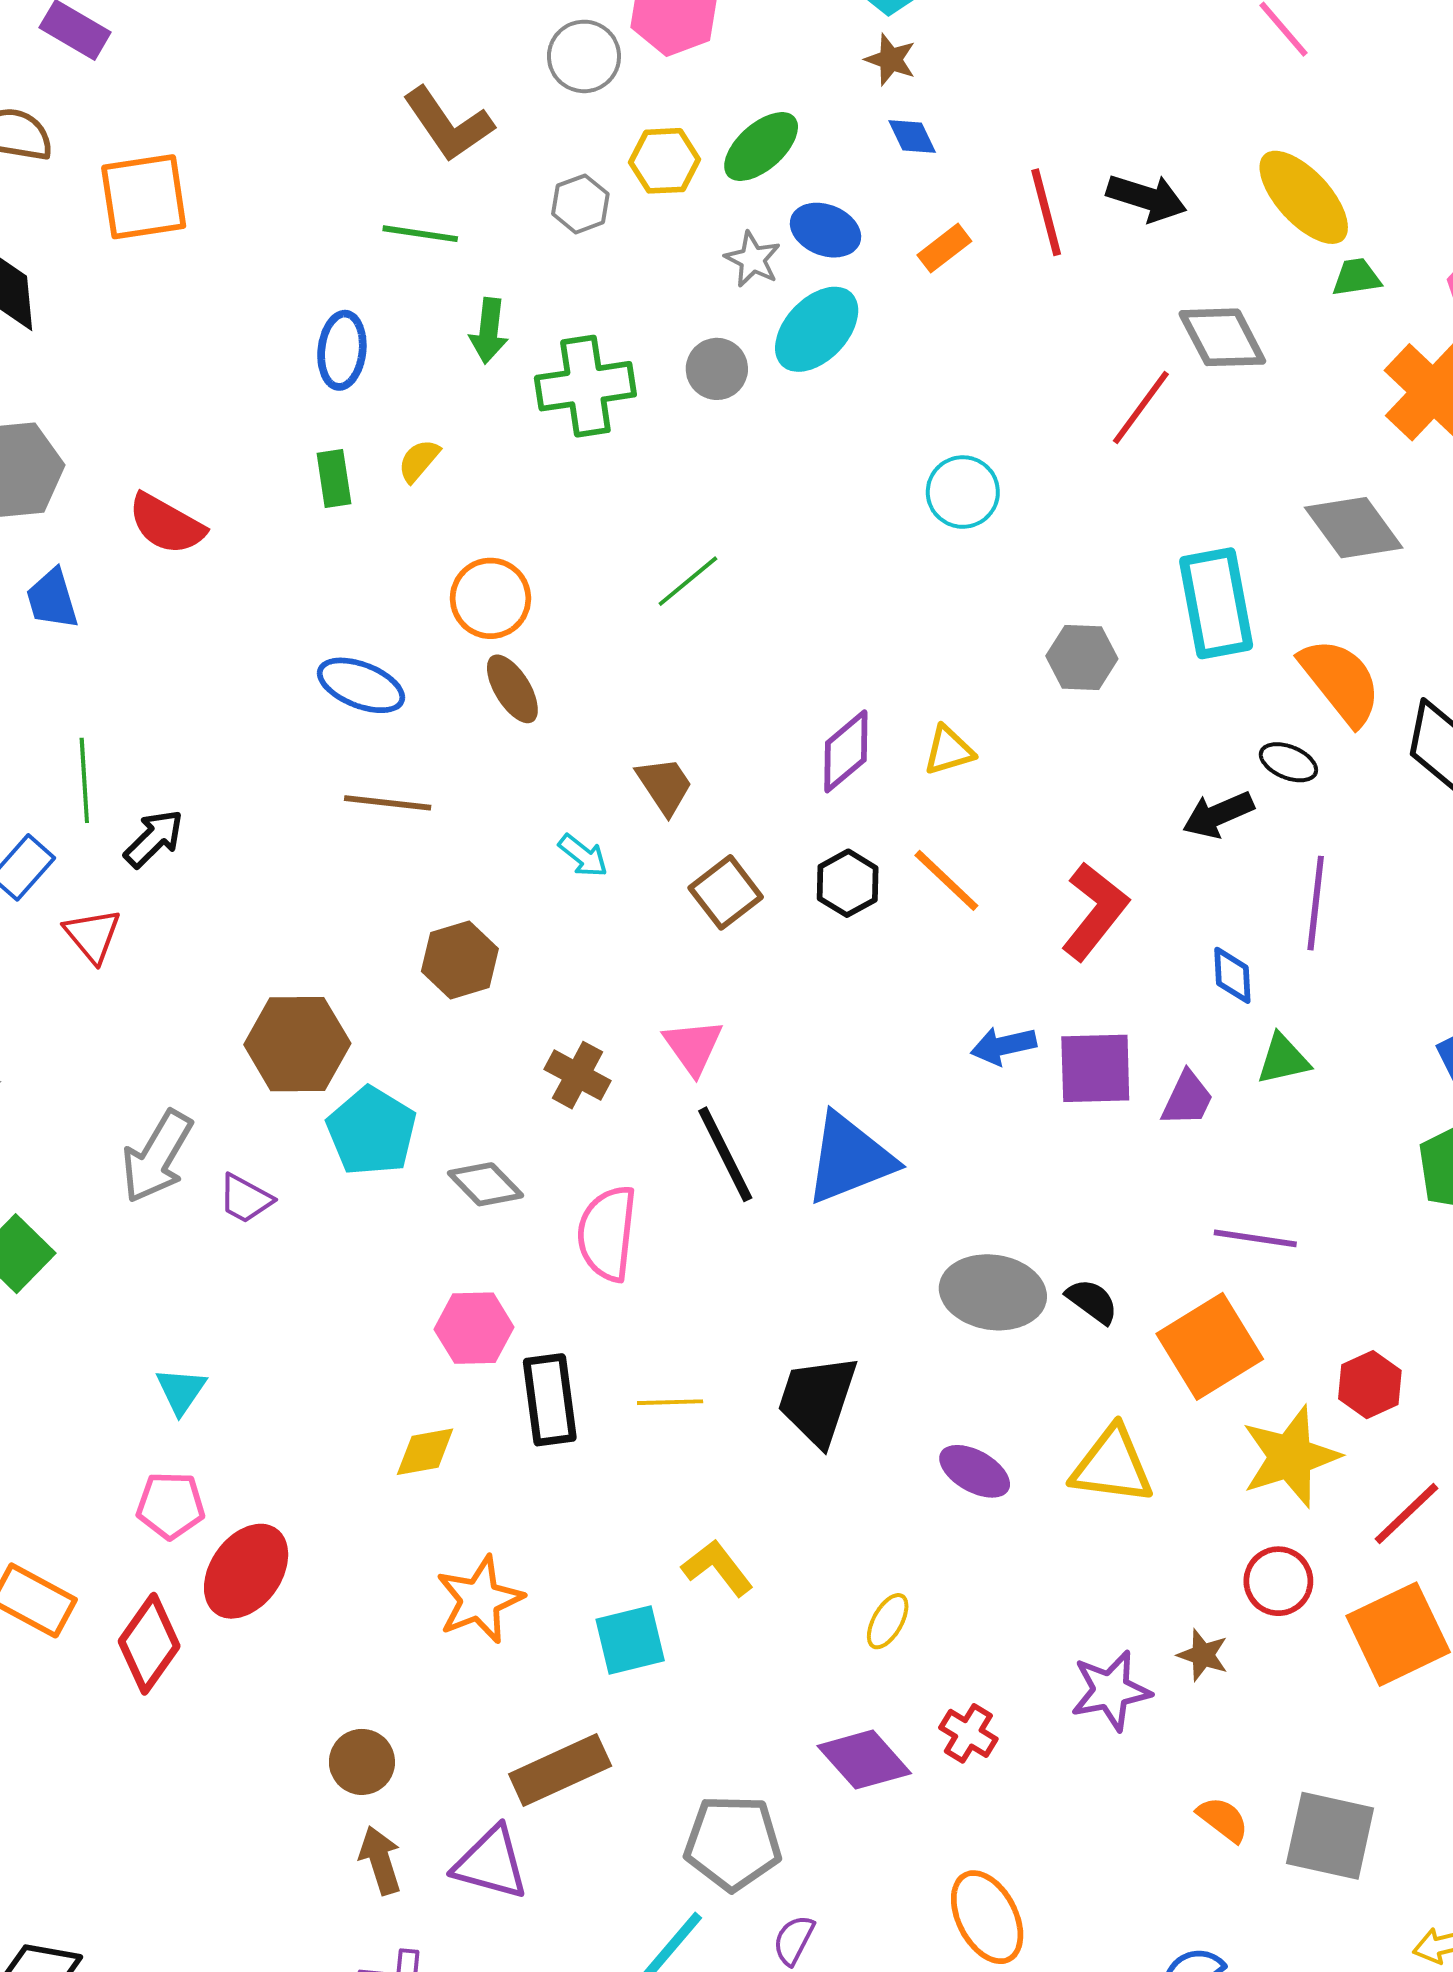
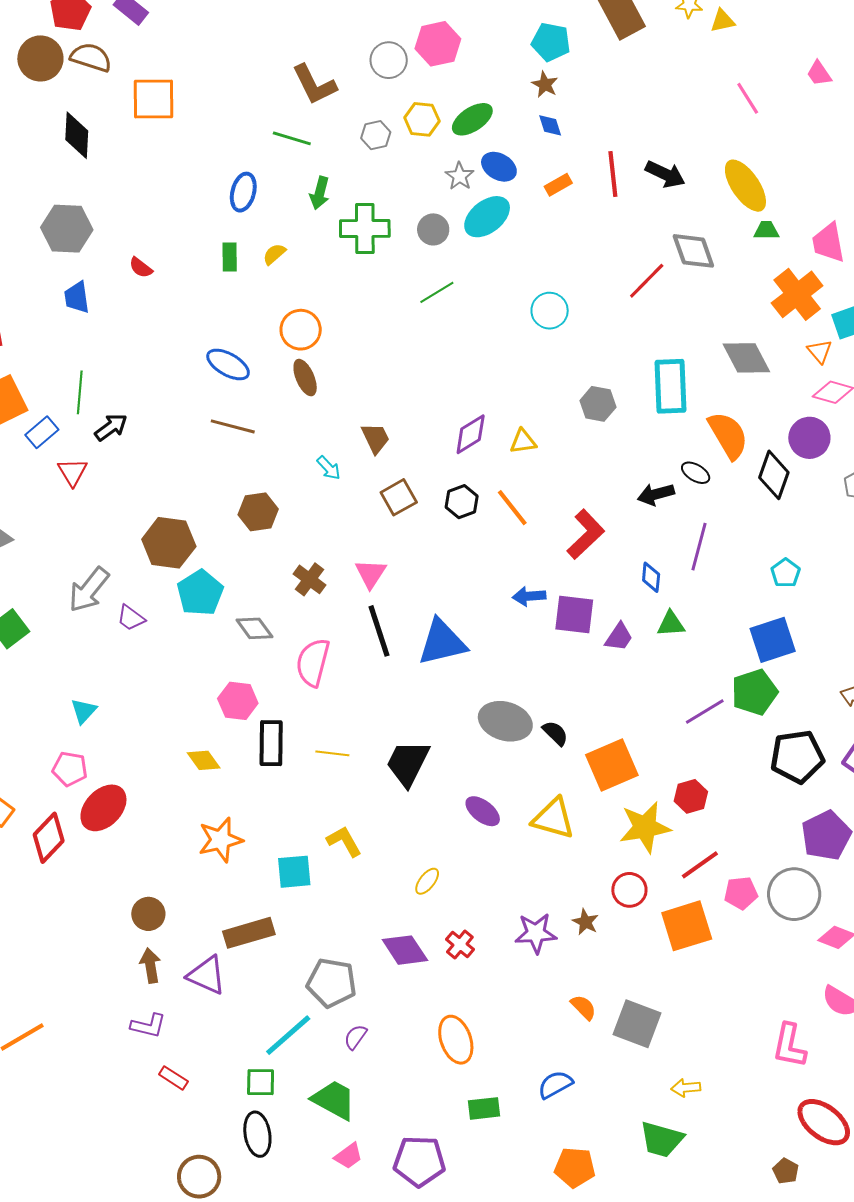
red semicircle: (166, 524) -> (141, 268), size x0.6
green line: (688, 581) -> (437, 292), moved
purple line: (1255, 1238) -> (705, 711), moved, turned -48
yellow diamond: (425, 1452) -> (204, 760), turned 56

